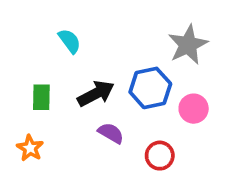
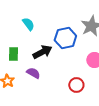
blue hexagon: (150, 88) -> (65, 38), moved
purple semicircle: (111, 133) -> (33, 73), moved

